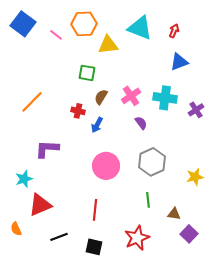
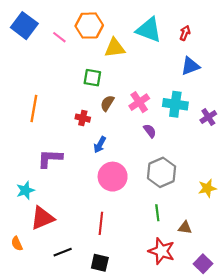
orange line: (32, 102) -> (34, 108), turned -35
blue arrow: (97, 125) -> (100, 145), moved
purple square: (189, 234) -> (203, 264), moved
red star: (137, 238) -> (162, 251), moved, turned -30

